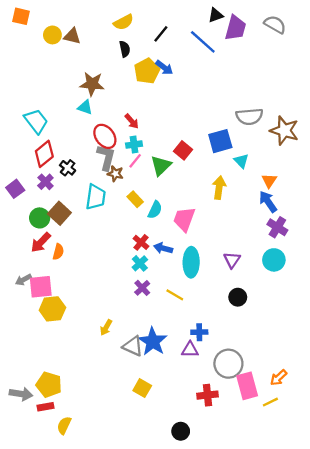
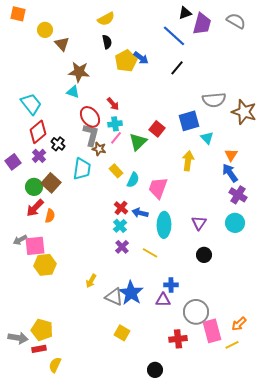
black line: (161, 34) -> (177, 68), moved
brown triangle: (72, 36) -> (62, 44), moved, turned 35

